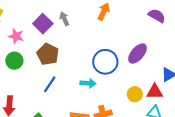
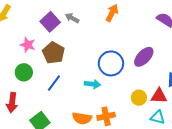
gray arrow: (64, 19) -> (72, 18), turned -40
pink star: (16, 36) -> (28, 45), moved
green circle: (14, 61) -> (24, 72), moved

